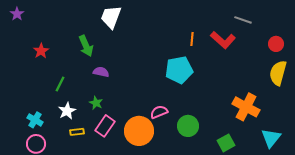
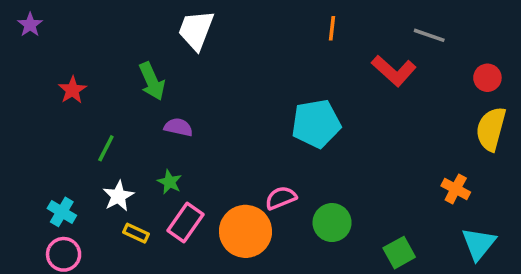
orange line: (192, 39) -> (332, 28), moved
orange cross: (246, 107) -> (456, 189), moved, size x0.6
yellow rectangle: (77, 132) -> (136, 233), turned 32

